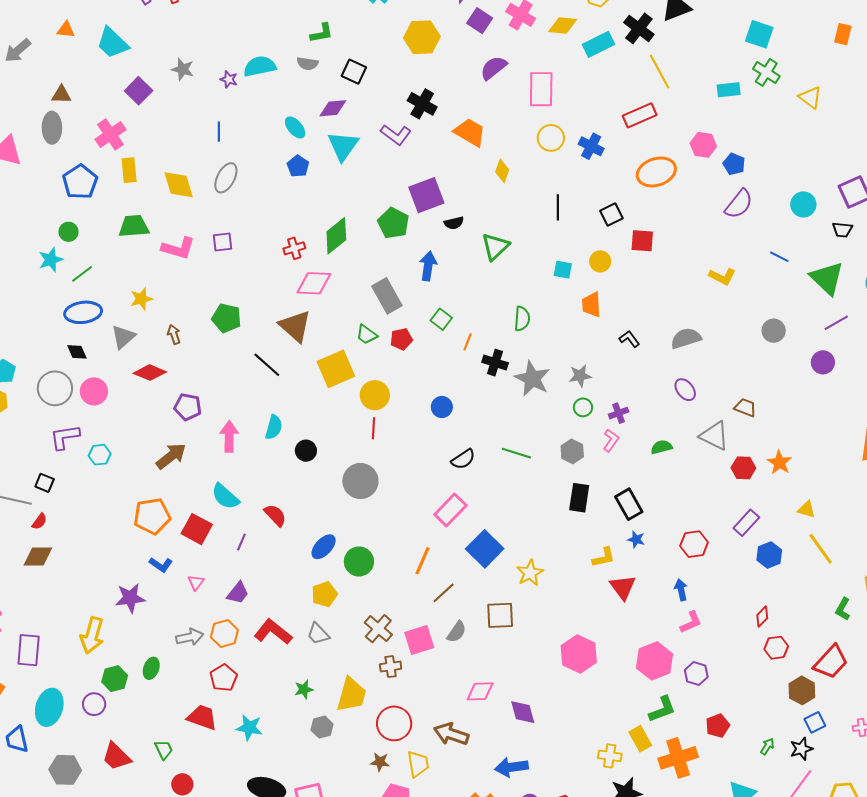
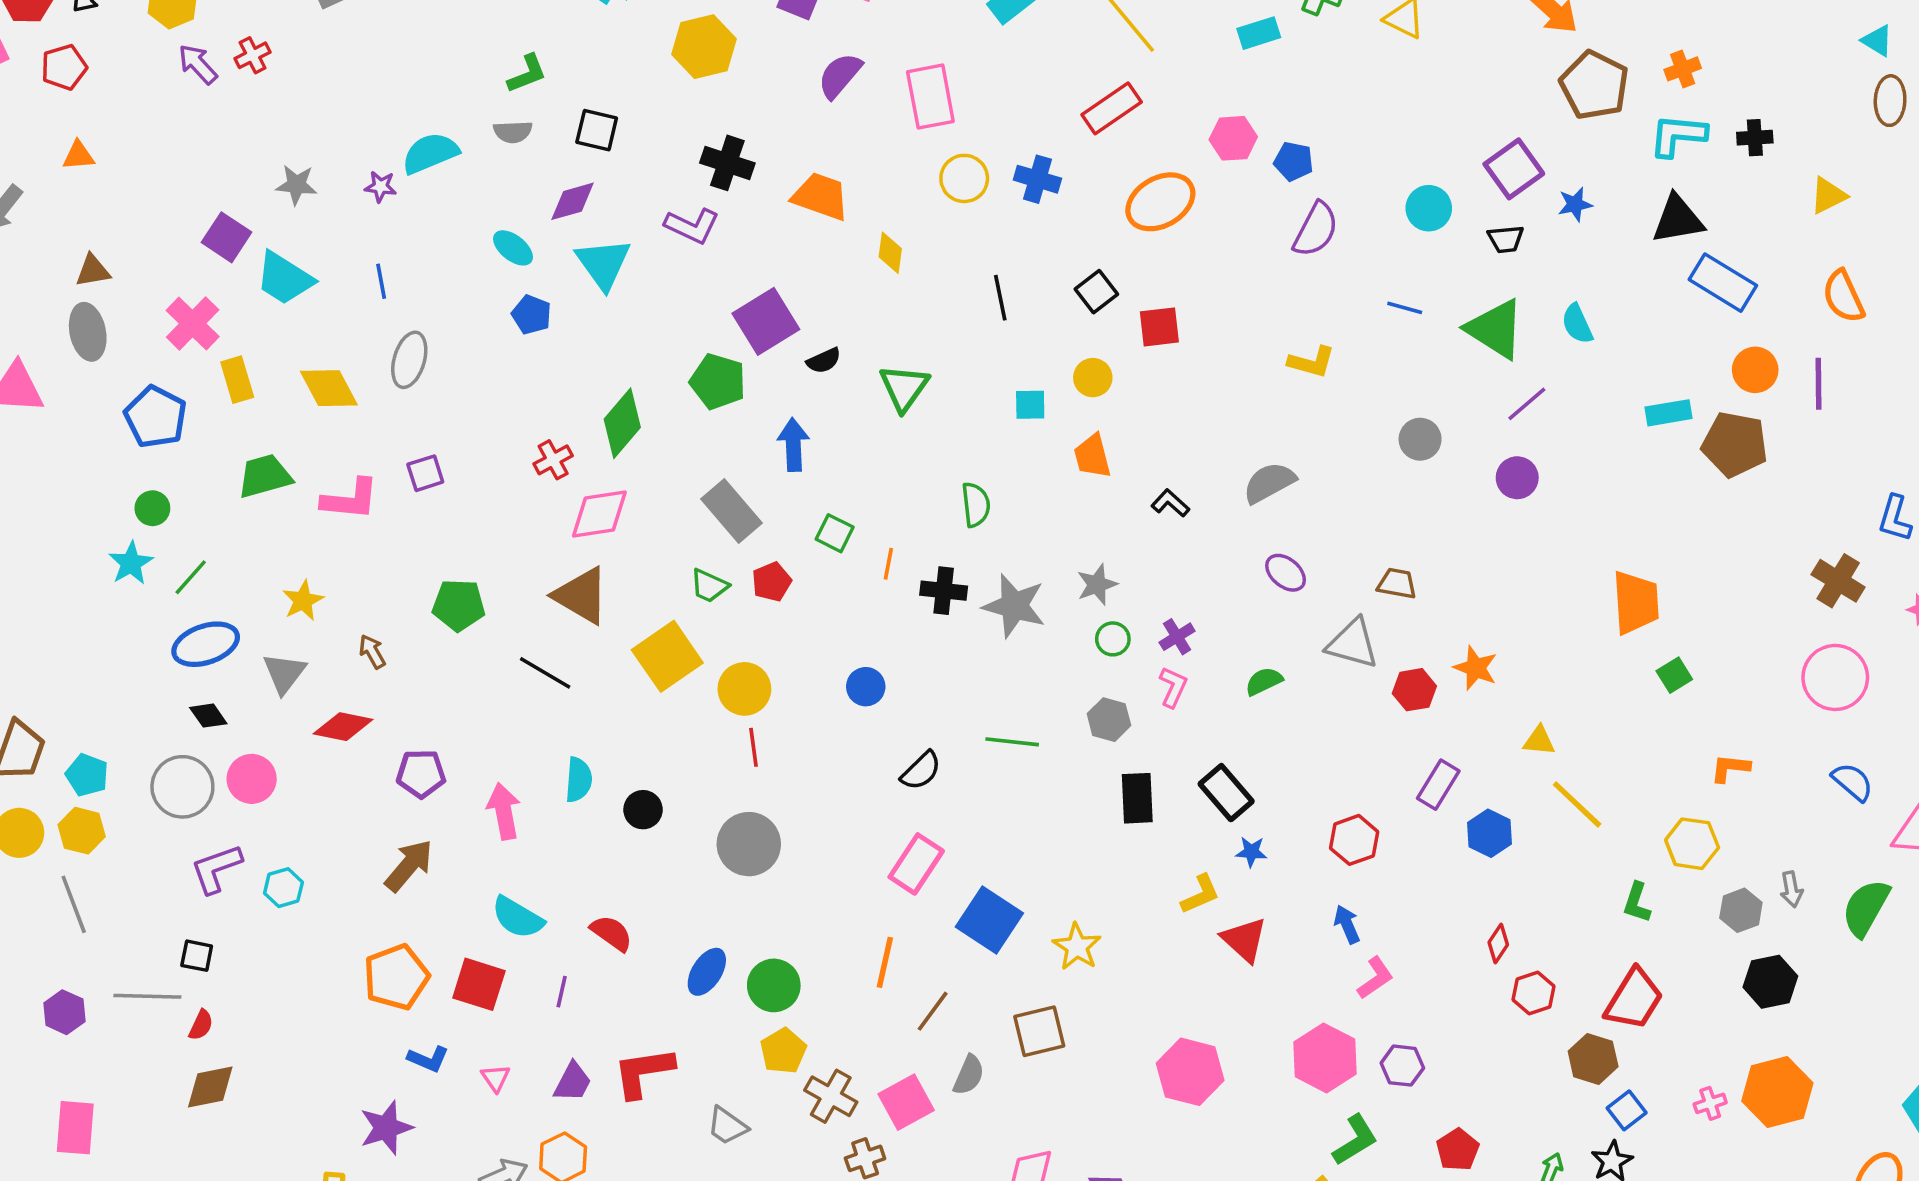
cyan trapezoid: (113, 43) -> (284, 278), moved
yellow pentagon: (324, 594) -> (783, 1051), moved
red L-shape: (273, 632) -> (643, 1072), moved, turned -36

